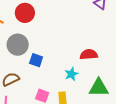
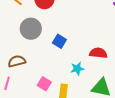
blue square: (36, 60) -> (59, 41), moved

